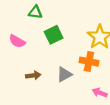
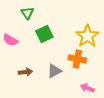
green triangle: (35, 12) -> (27, 13), turned 48

